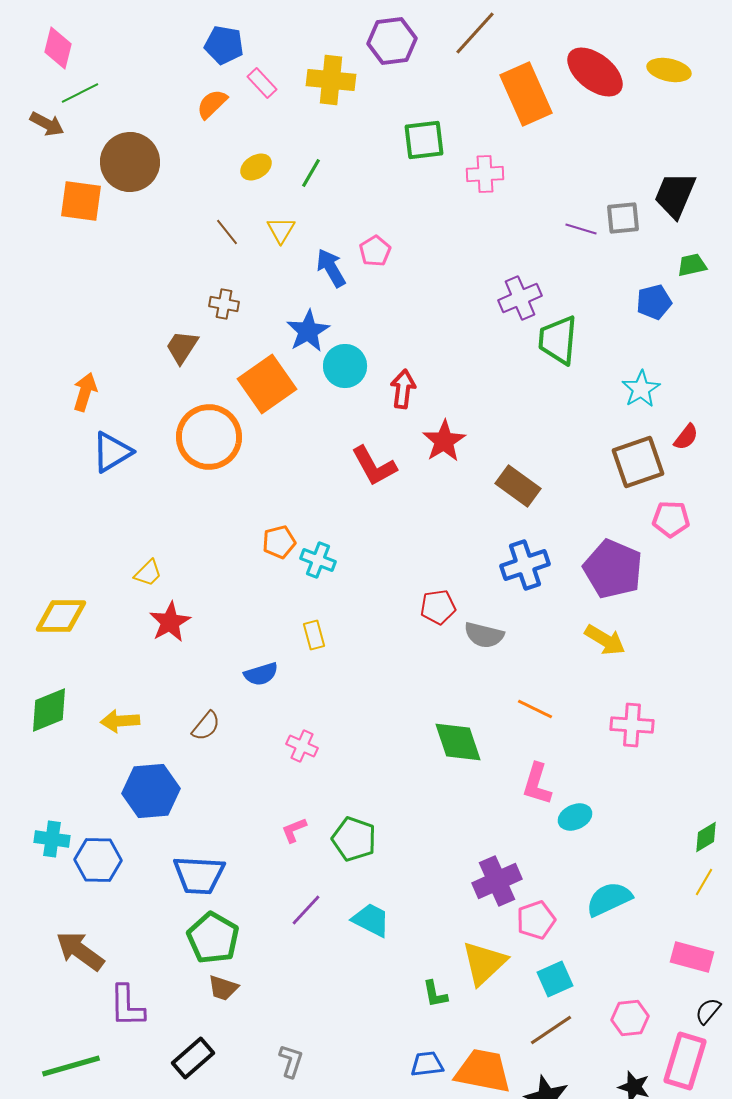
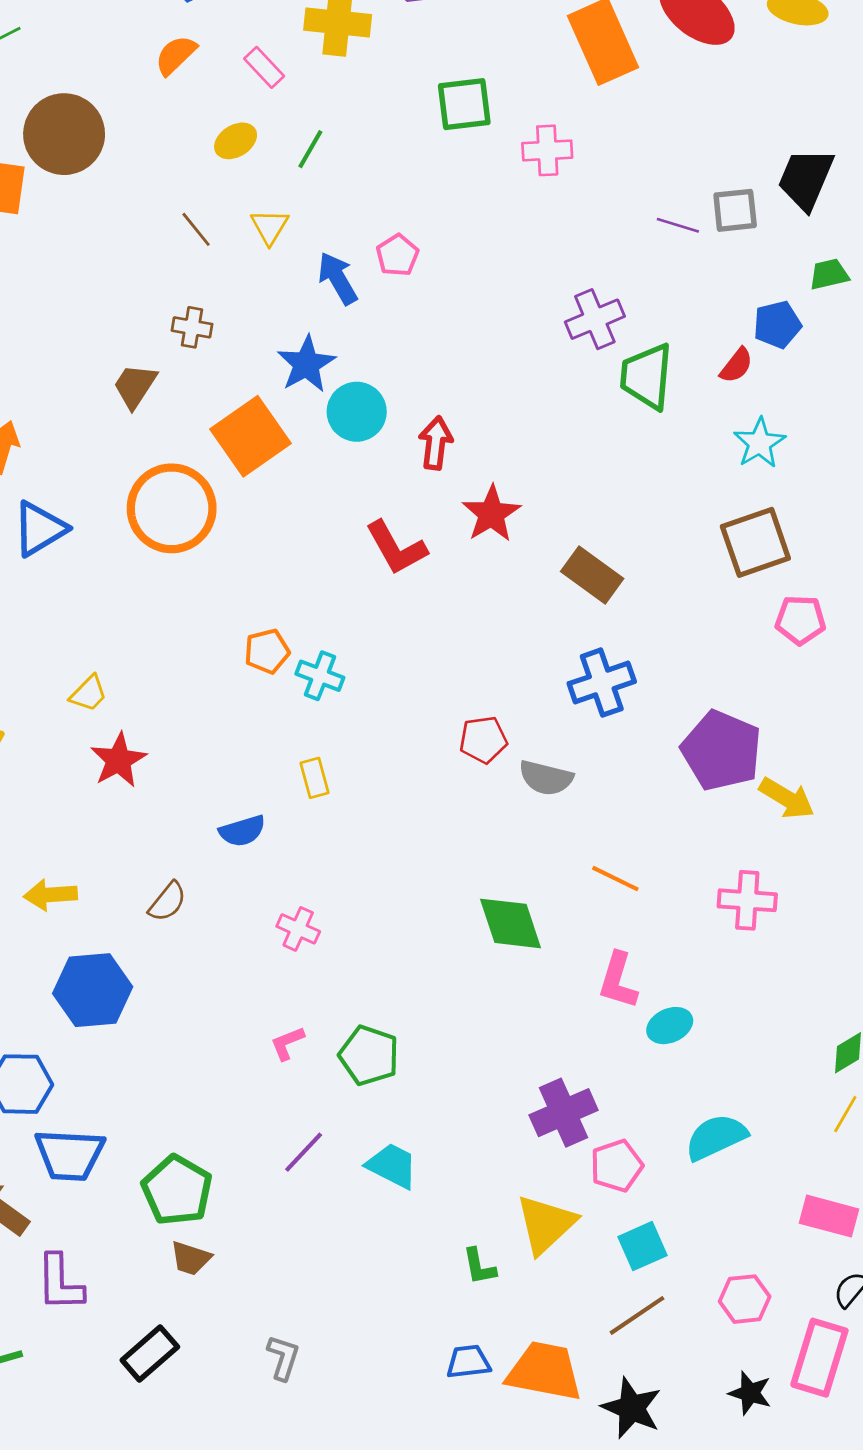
pink rectangle: (262, 83) -> (264, 67), moved
red semicircle: (686, 437) -> (736, 365), moved
purple pentagon: (613, 569) -> (721, 751), moved
yellow arrow: (605, 640) -> (787, 798), moved
blue trapezoid: (199, 875) -> (70, 1155), moved

